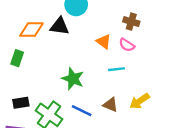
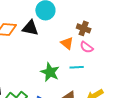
brown cross: (131, 22) -> (84, 28), moved
green star: (73, 79) -> (50, 72), moved

